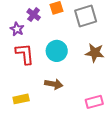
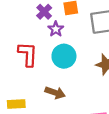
purple star: (17, 29) -> (56, 29), moved

